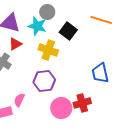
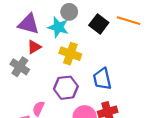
black square: (68, 31) -> (99, 24), moved
blue trapezoid: (100, 73) -> (102, 79), moved

